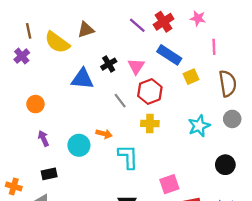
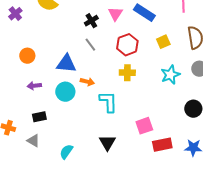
pink triangle: (136, 66) -> (115, 14), moved
yellow square: (191, 77) -> (163, 42), moved
blue triangle: (82, 79) -> (66, 64), moved
gray line: (120, 101) -> (90, 45), moved
purple arrow: (43, 138) -> (34, 86), turned -72

